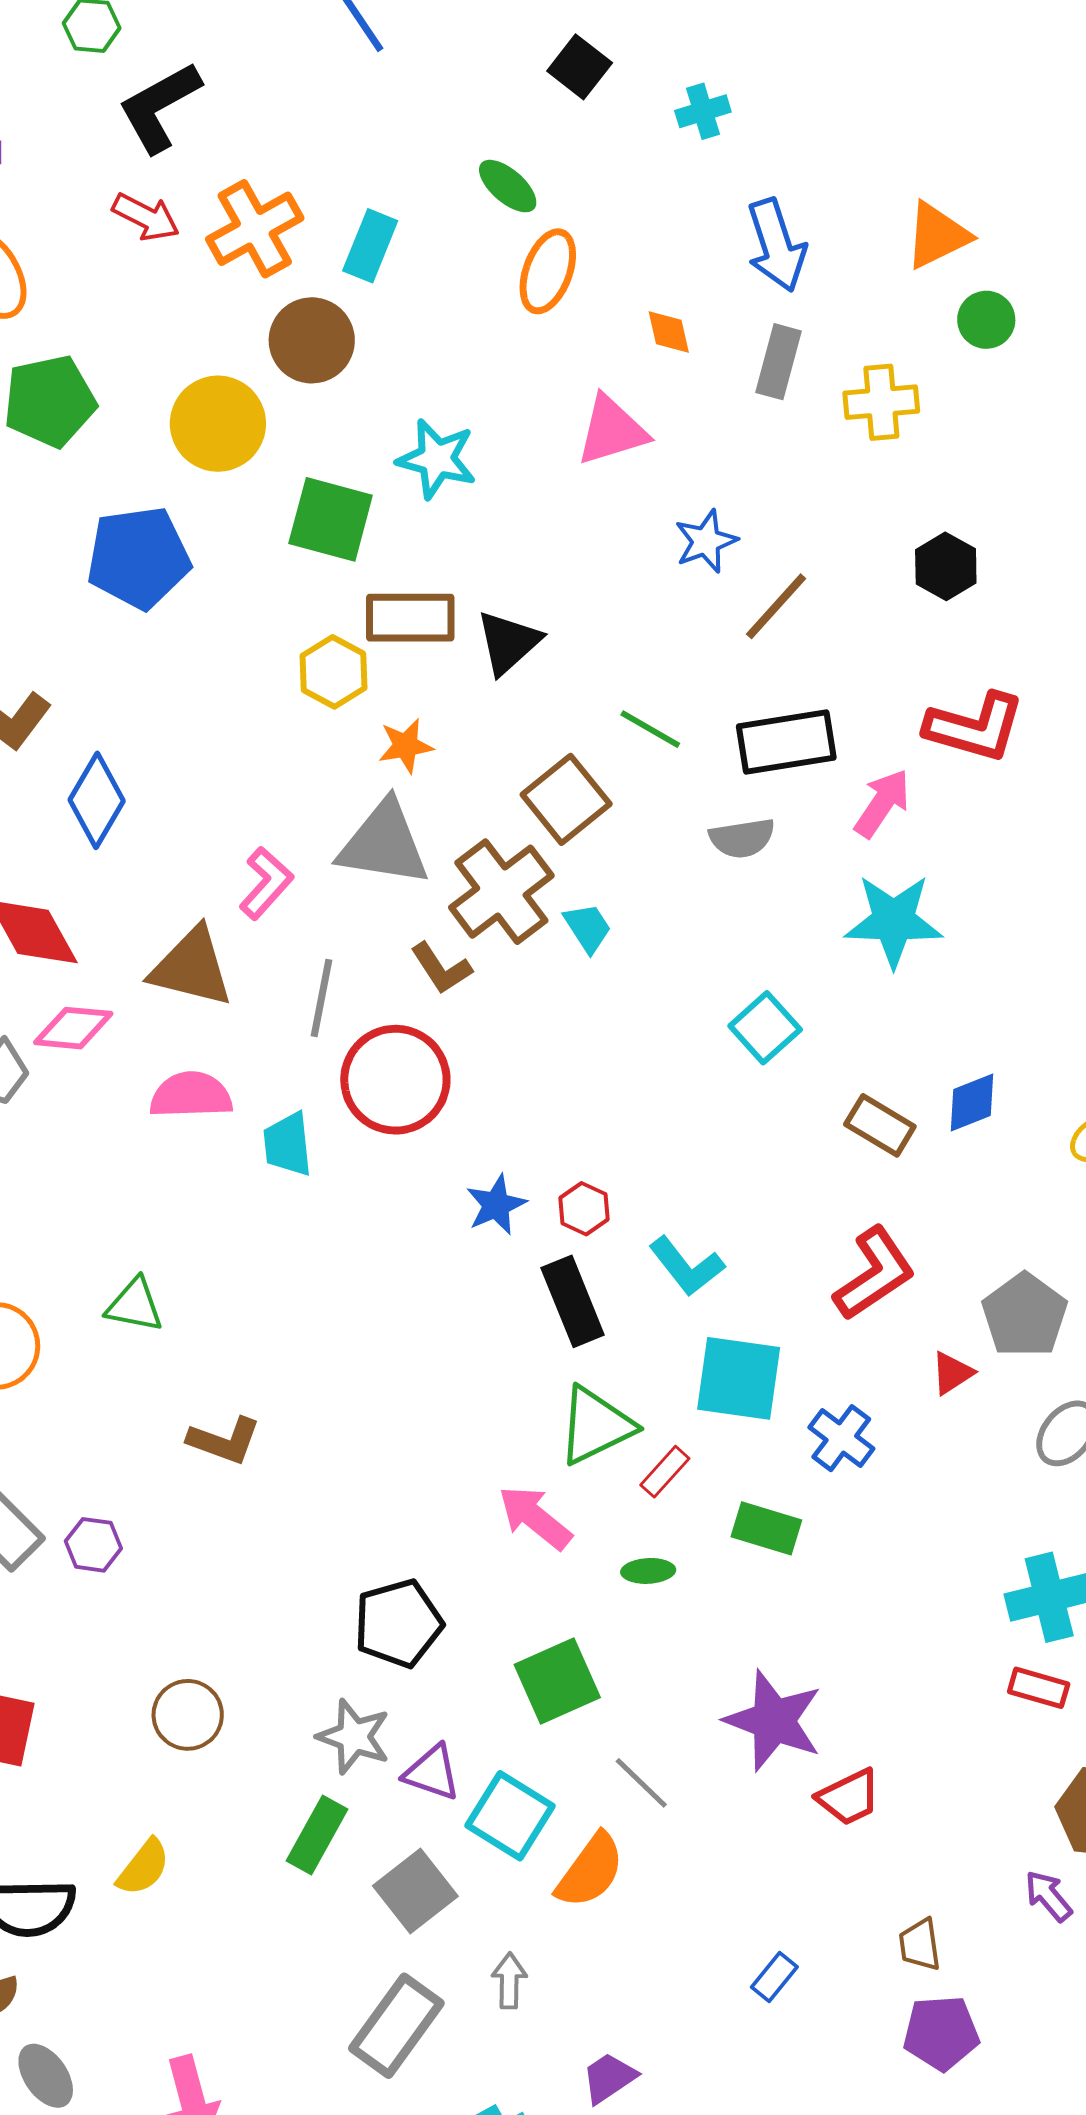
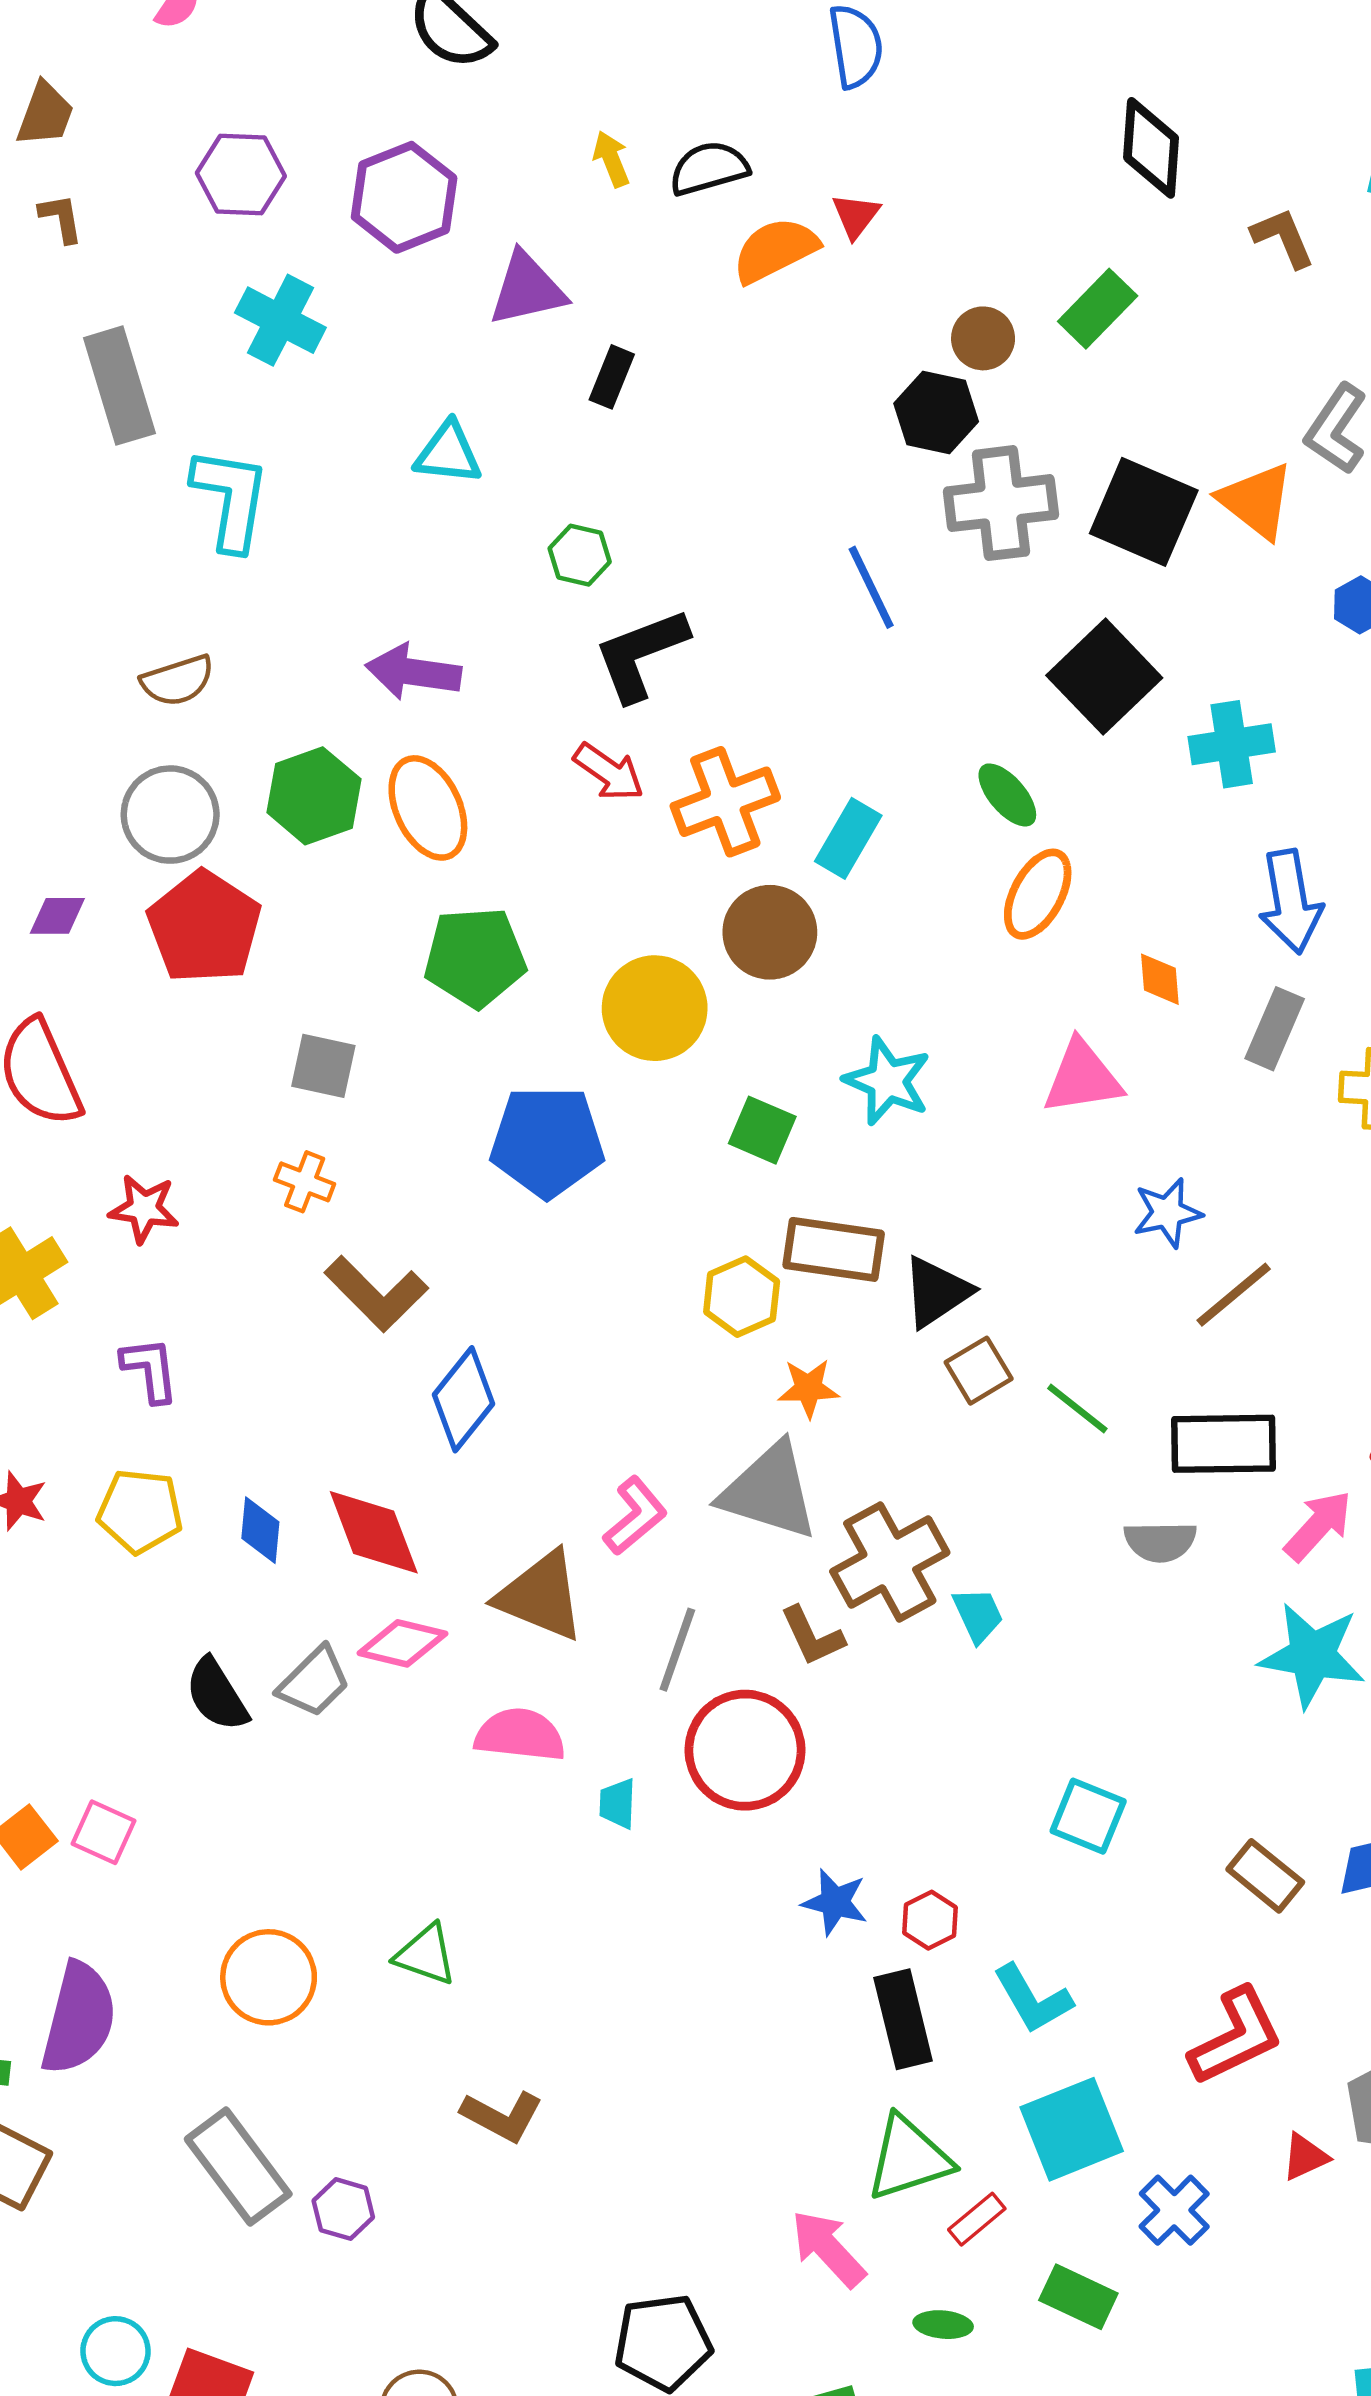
black square: (580, 67) -> (1104, 677), size x1.6
cyan cross: (703, 111) -> (1232, 744), size x1.4
green square: (331, 519) -> (762, 1130), size x0.7
brown square: (566, 799) -> (979, 1371), moved, size x0.7
cyan square: (765, 1028) -> (1088, 1816), moved, turned -34
cyan trapezoid: (288, 1144) -> (617, 1804), size x0.7
blue star: (496, 1205) -> (835, 1902), turned 30
cyan square: (739, 1378) -> (1072, 2129), turned -38

